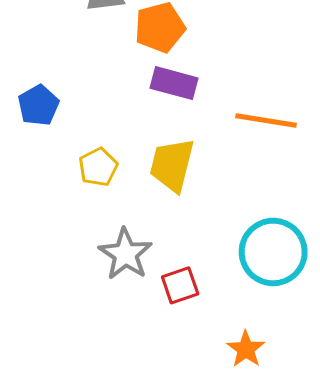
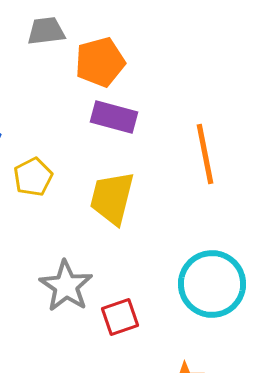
orange line: (266, 120) -> (205, 154), turned 70
yellow pentagon: (98, 167) -> (33, 177), moved

